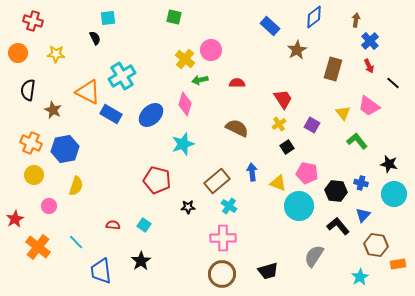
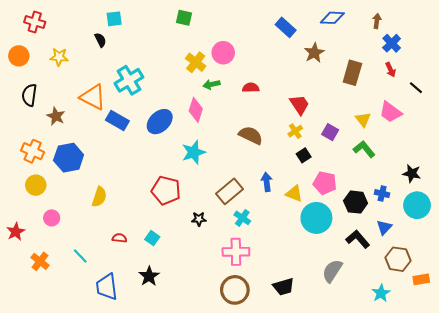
blue diamond: (314, 17) -> (332, 18), turned 40
green L-shape: (357, 141) -> (364, 149), moved
yellow semicircle: (76, 186) -> (99, 197), moved
orange cross: (38, 247) -> (40, 261), size x0.7

